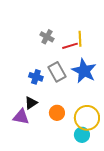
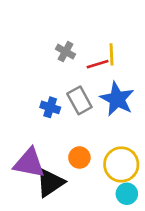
black triangle: (31, 103) -> (50, 183), moved, size x1.6
purple triangle: (21, 117) -> (29, 163), size x1.4
cyan circle: (82, 135) -> (127, 194), moved

